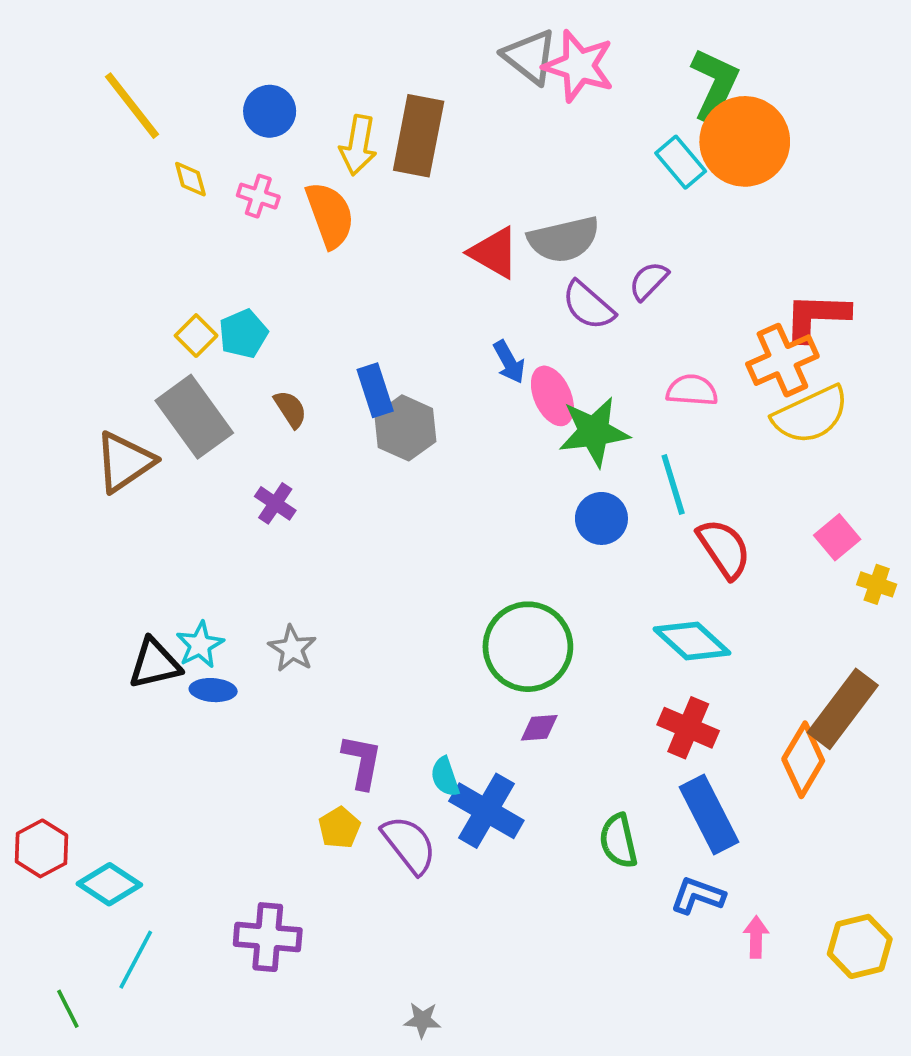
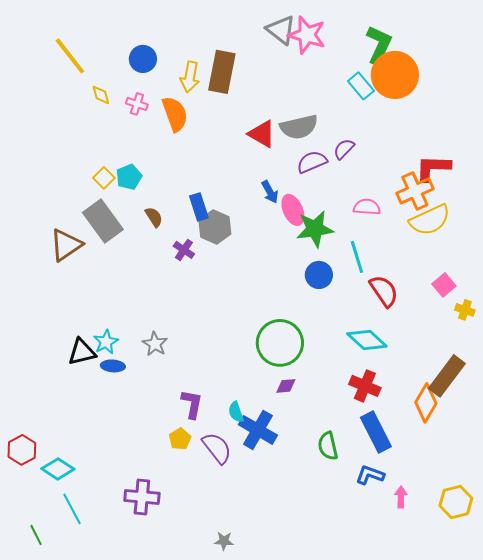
purple semicircle: (588, 305) -> (312, 162), turned 116
purple cross: (275, 503) -> (184, 250), moved
cyan line: (136, 960) -> (72, 509), turned -56

